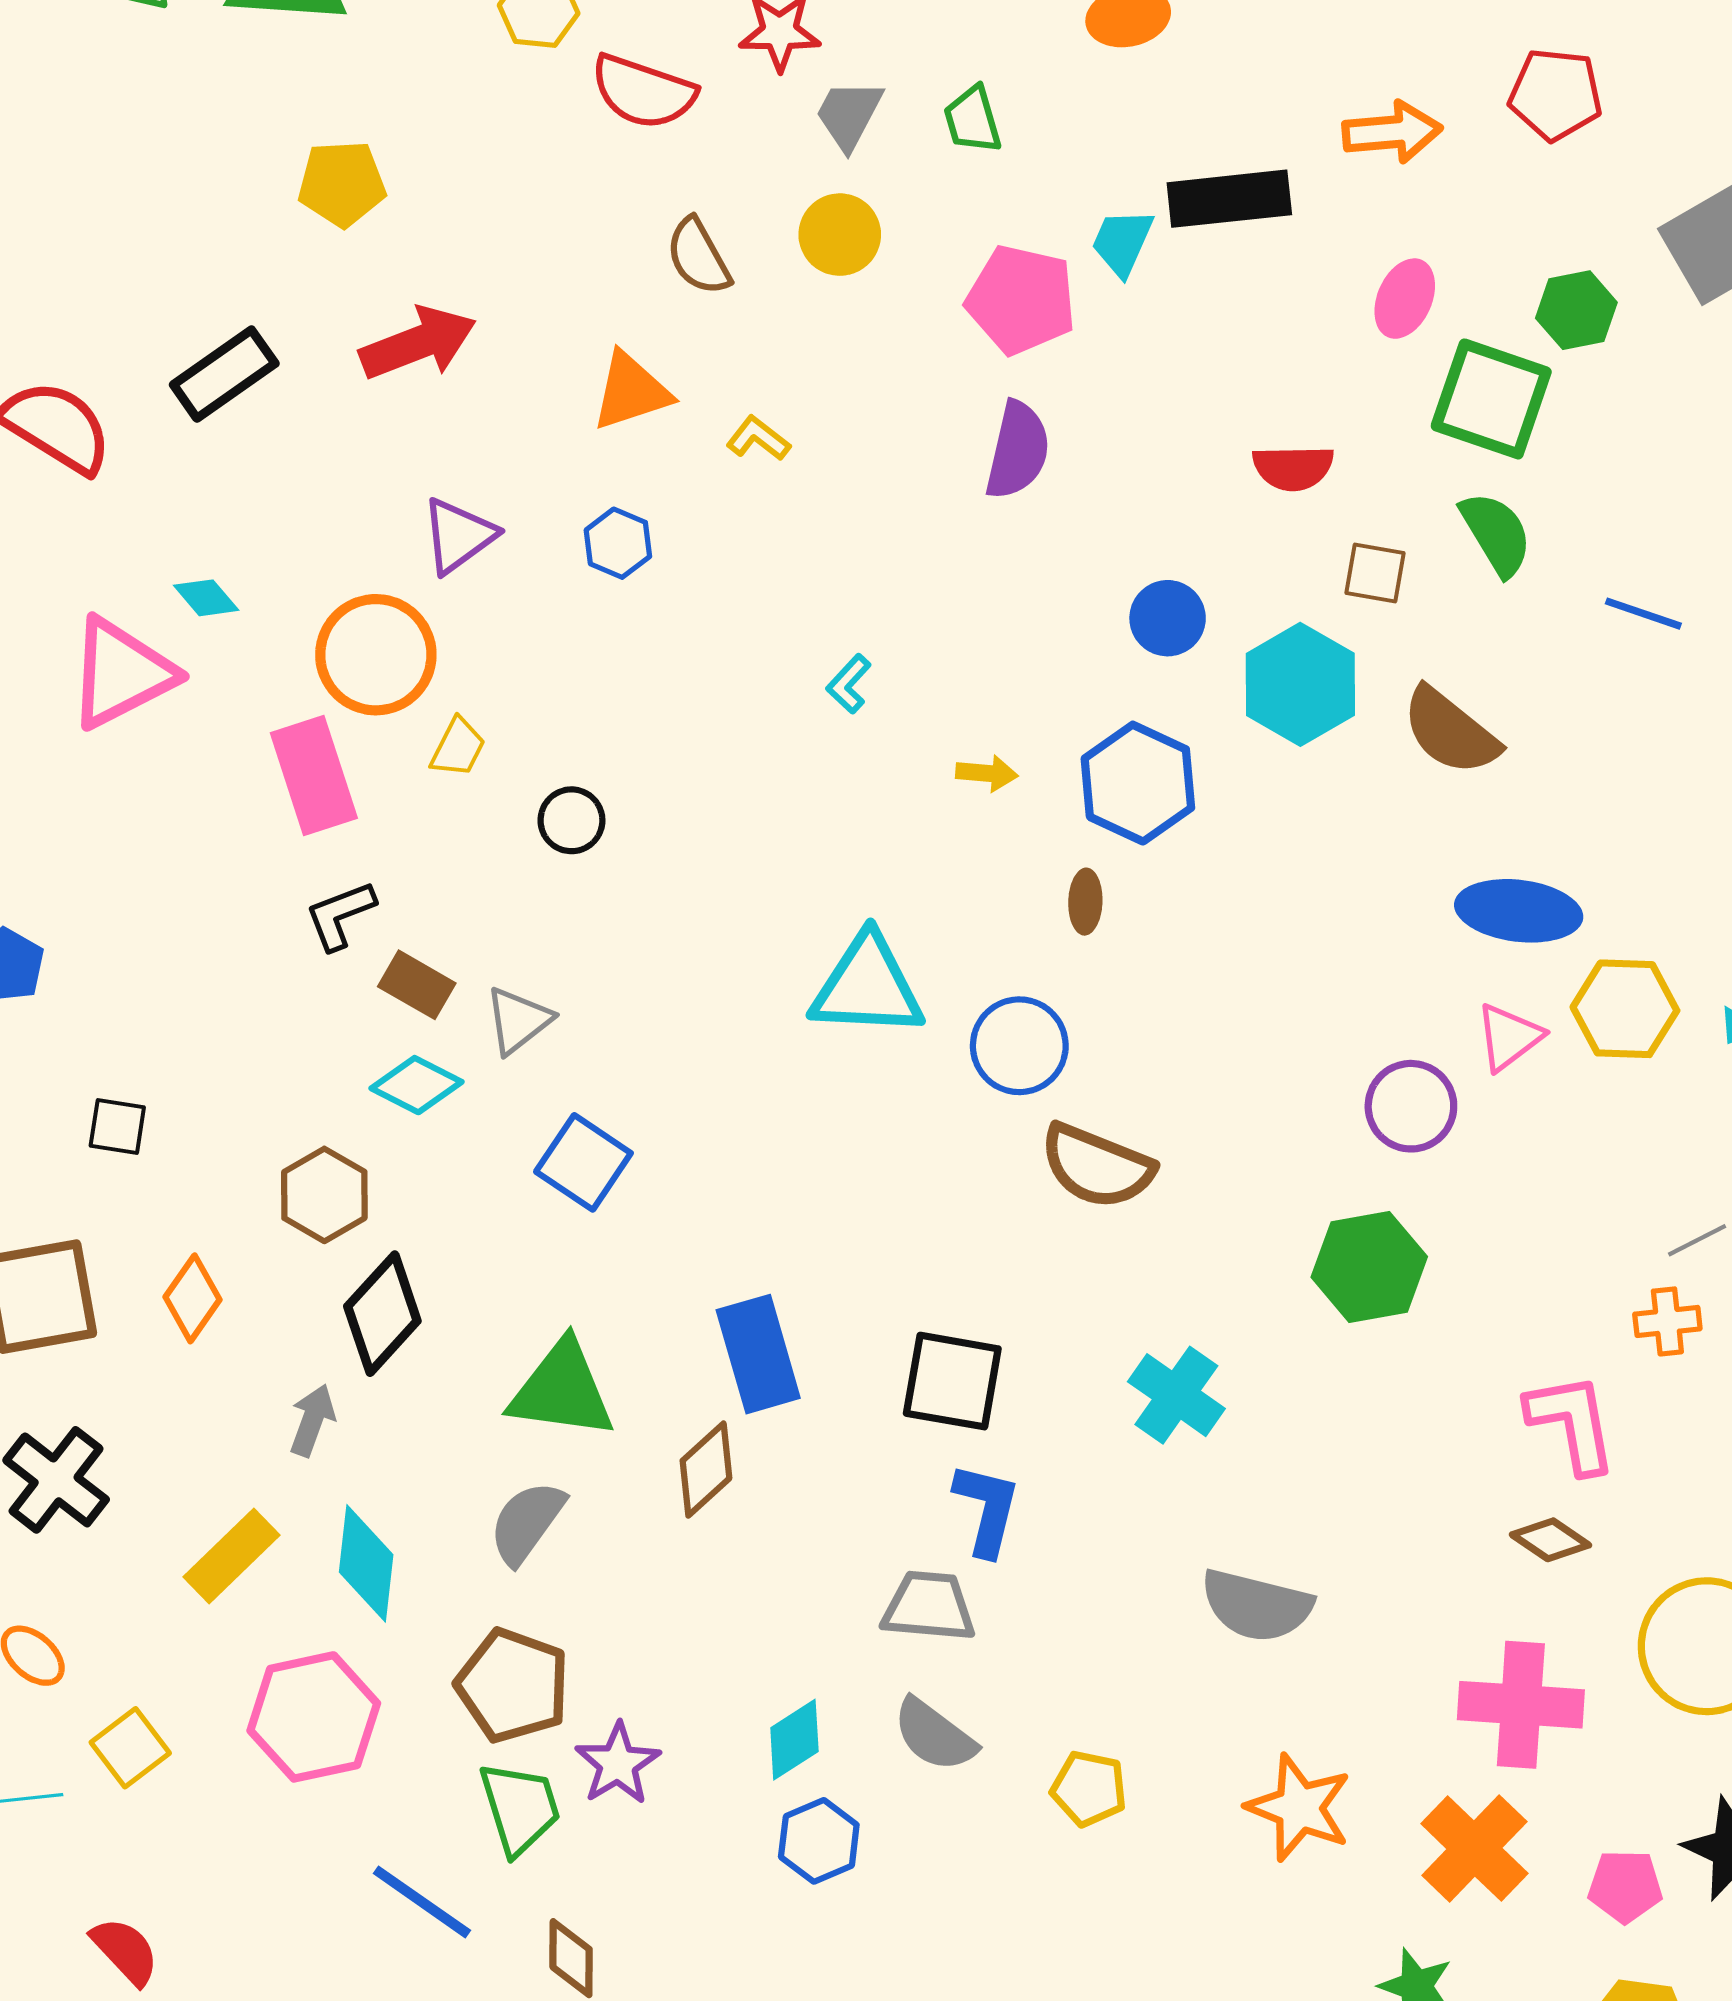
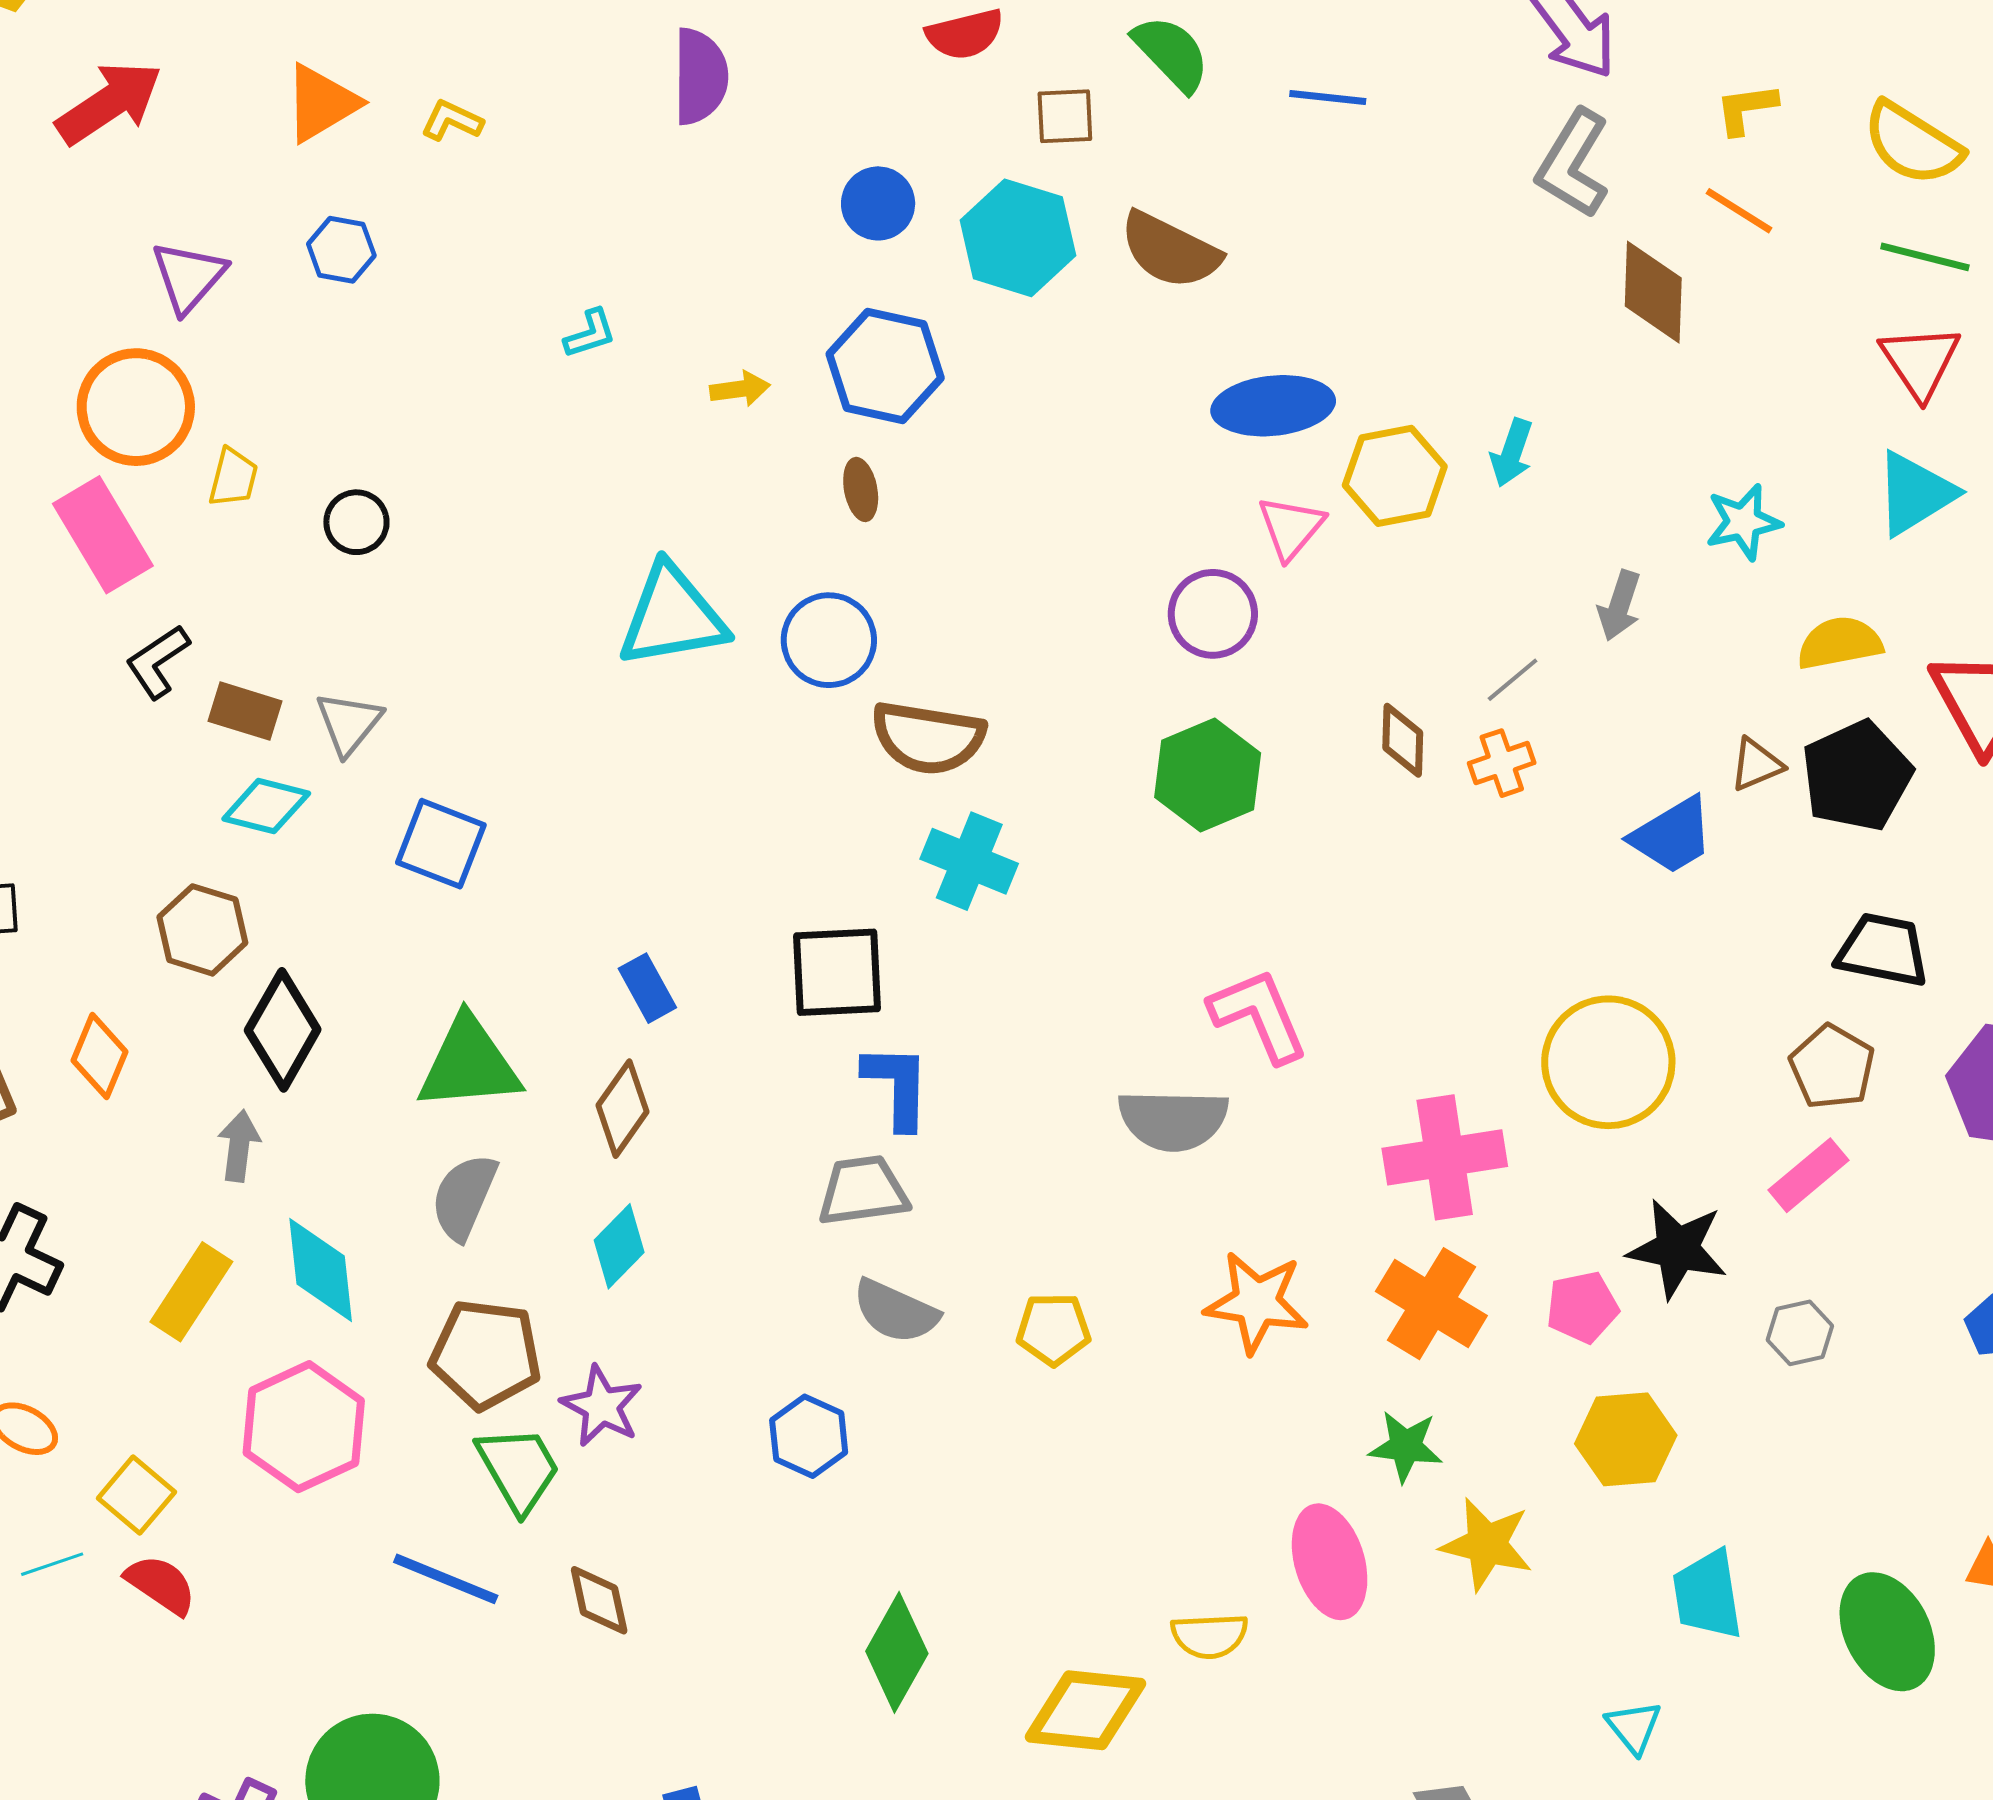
cyan L-shape: (849, 684) -> (590, 334), turned -138
blue rectangle: (758, 1354) -> (647, 988), size x0.6
cyan cross: (1176, 1395) -> (969, 861), moved
pink L-shape: (1572, 1423) -> (1259, 1015), moved
brown diamond: (1550, 1540) -> (1403, 740), moved, turned 70
cyan diamond: (794, 1740) -> (619, 1246), moved
red semicircle: (125, 1951) -> (161, 1585), moved

